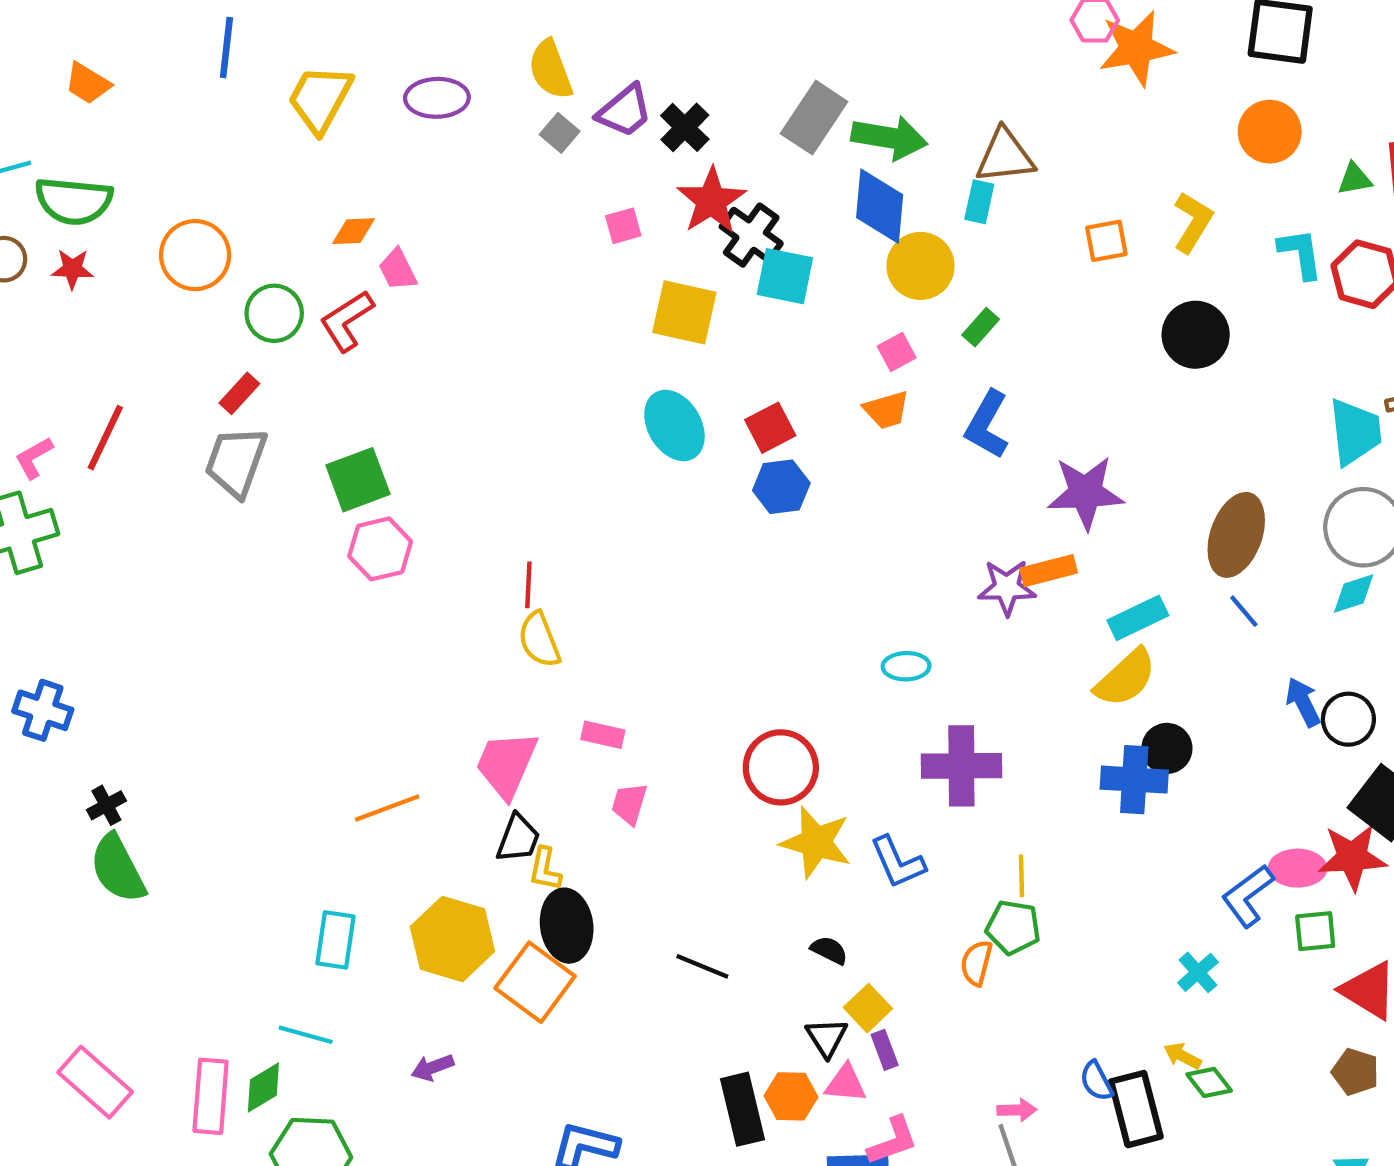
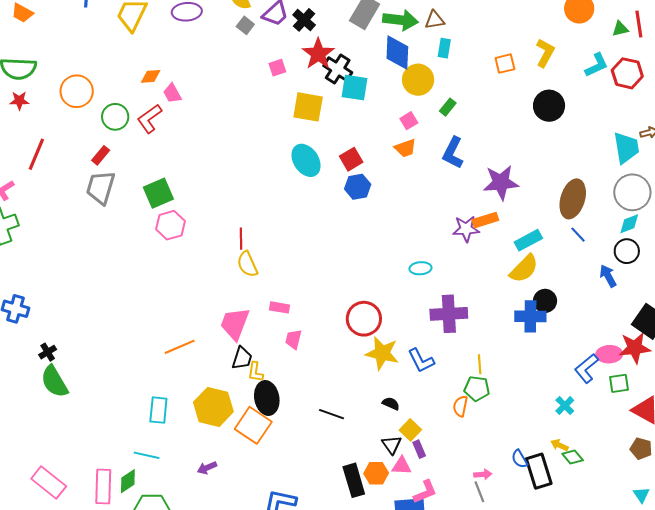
brown triangle: (1005, 156) -> (435, 20), moved, size x0.7
cyan L-shape: (1300, 254) -> (596, 65), turned 76
red line: (105, 438) -> (36, 154), moved
black circle: (1348, 719) -> (627, 251), moved

